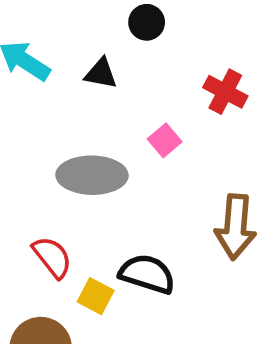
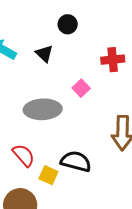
black triangle: (101, 73) -> (44, 54), turned 36
red cross: (225, 92) -> (113, 60), turned -30

